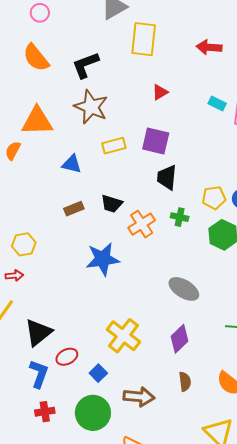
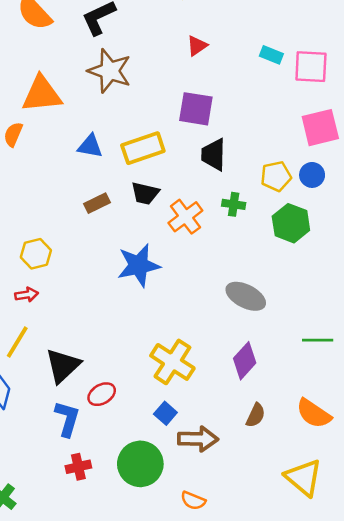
yellow rectangle: (114, 146) -> (143, 148), moved, size x1.4
blue square: (98, 373) -> (165, 413), moved
brown semicircle: (185, 382) -> (256, 415), turned 36

